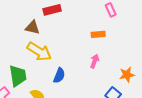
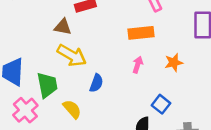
orange rectangle: (98, 34) -> (141, 33), size x1.5
orange star: (127, 75) -> (174, 63), moved

